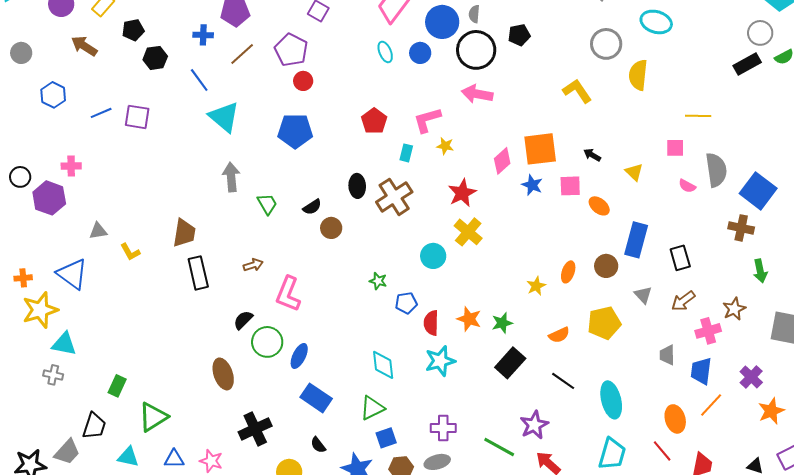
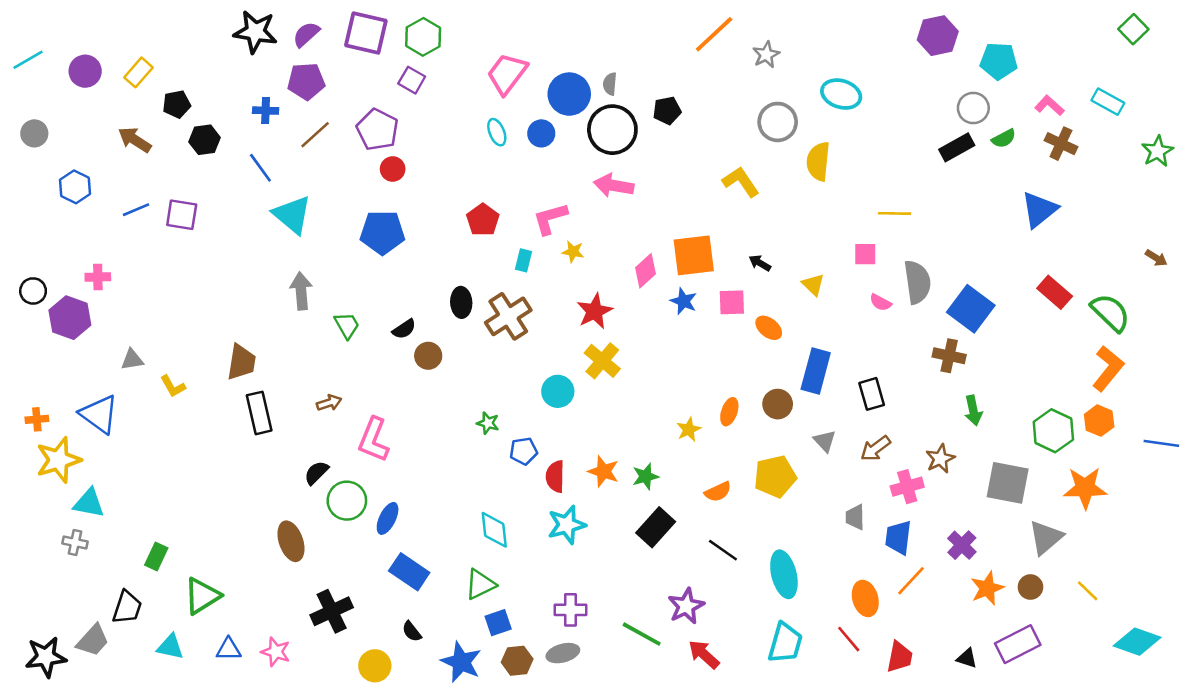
brown arrow: (84, 46) -> (135, 140), moved

